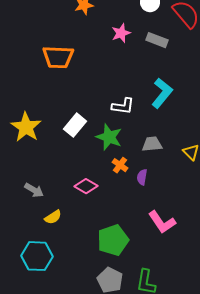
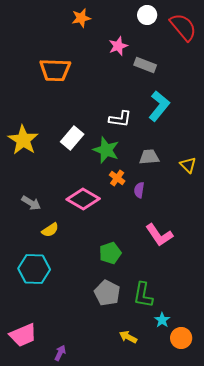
gray rectangle: (157, 40) -> (145, 65), moved
pink diamond: (86, 186) -> (83, 199), size x1.4
green pentagon: (113, 240) -> (110, 253), size x0.7

